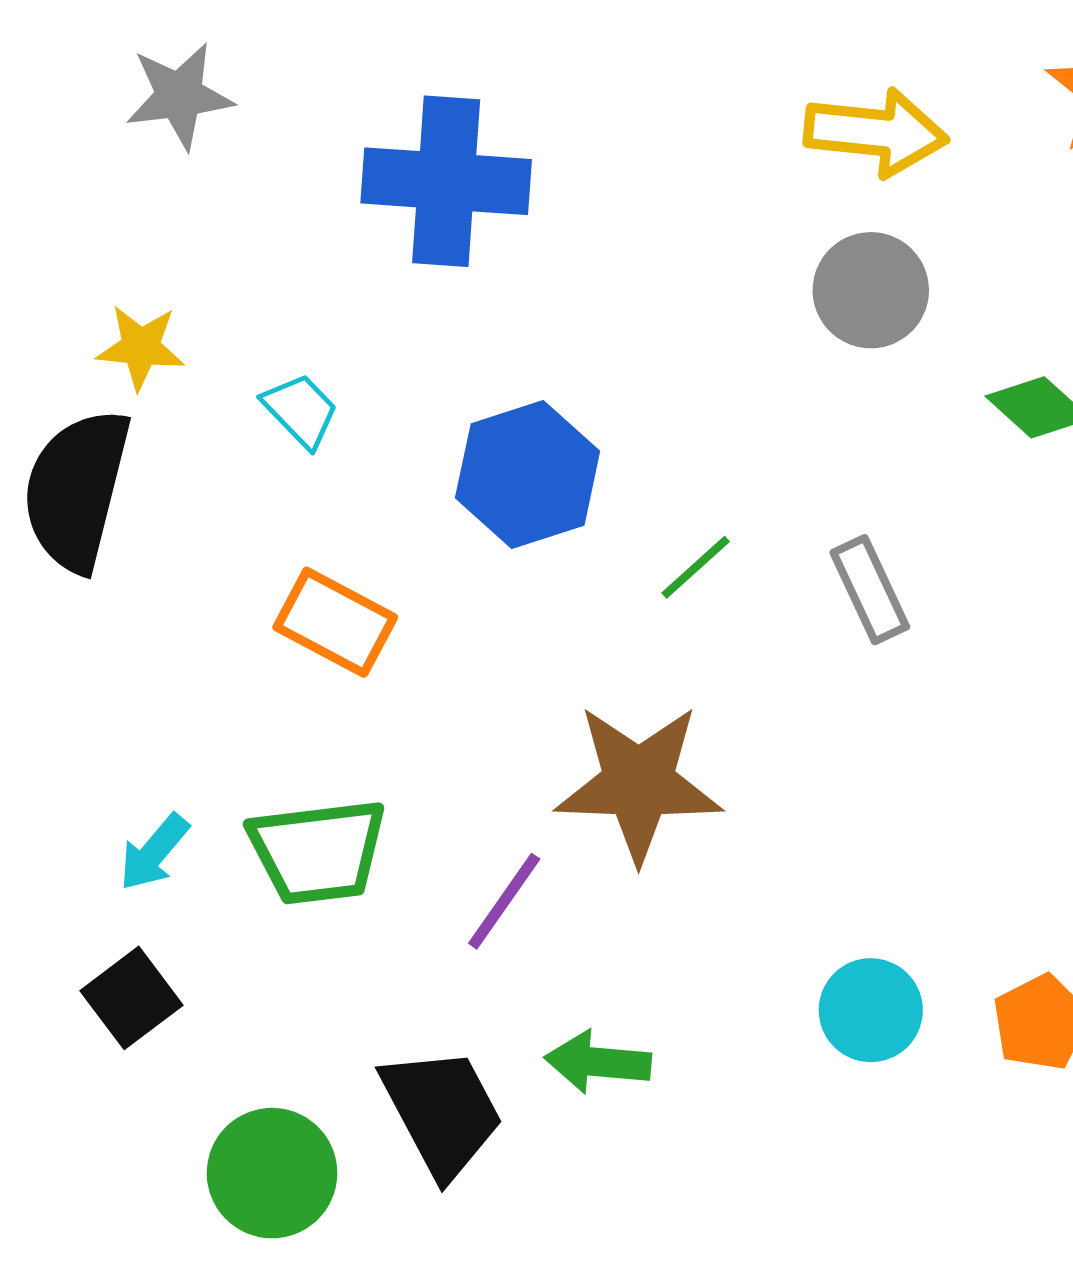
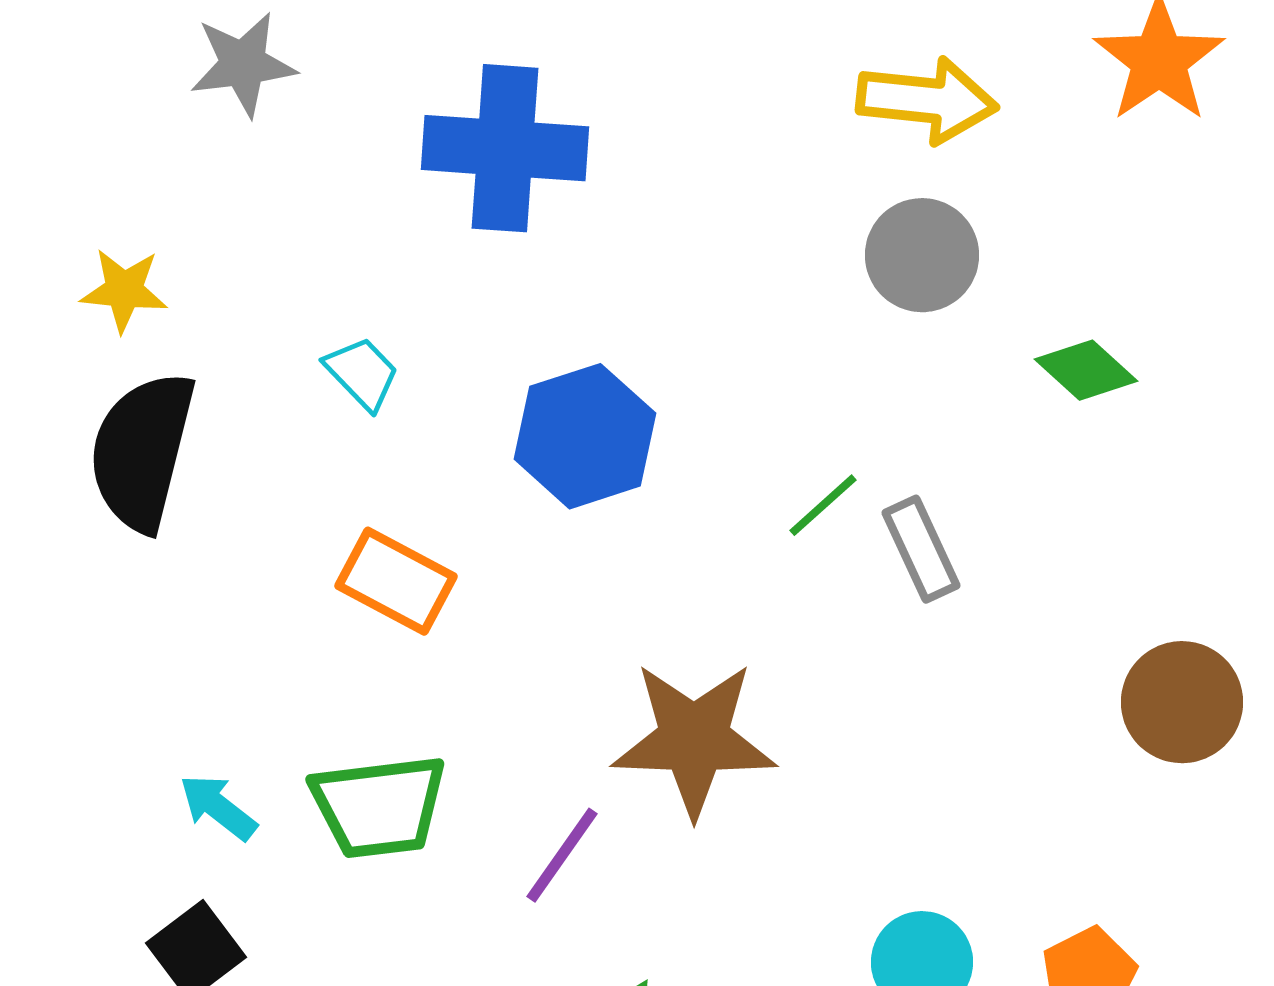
yellow star: (141, 347) -> (124, 290), moved
green line: (696, 567) -> (823, 505), moved
cyan arrow: (154, 852) -> (218, 807), turned 88

